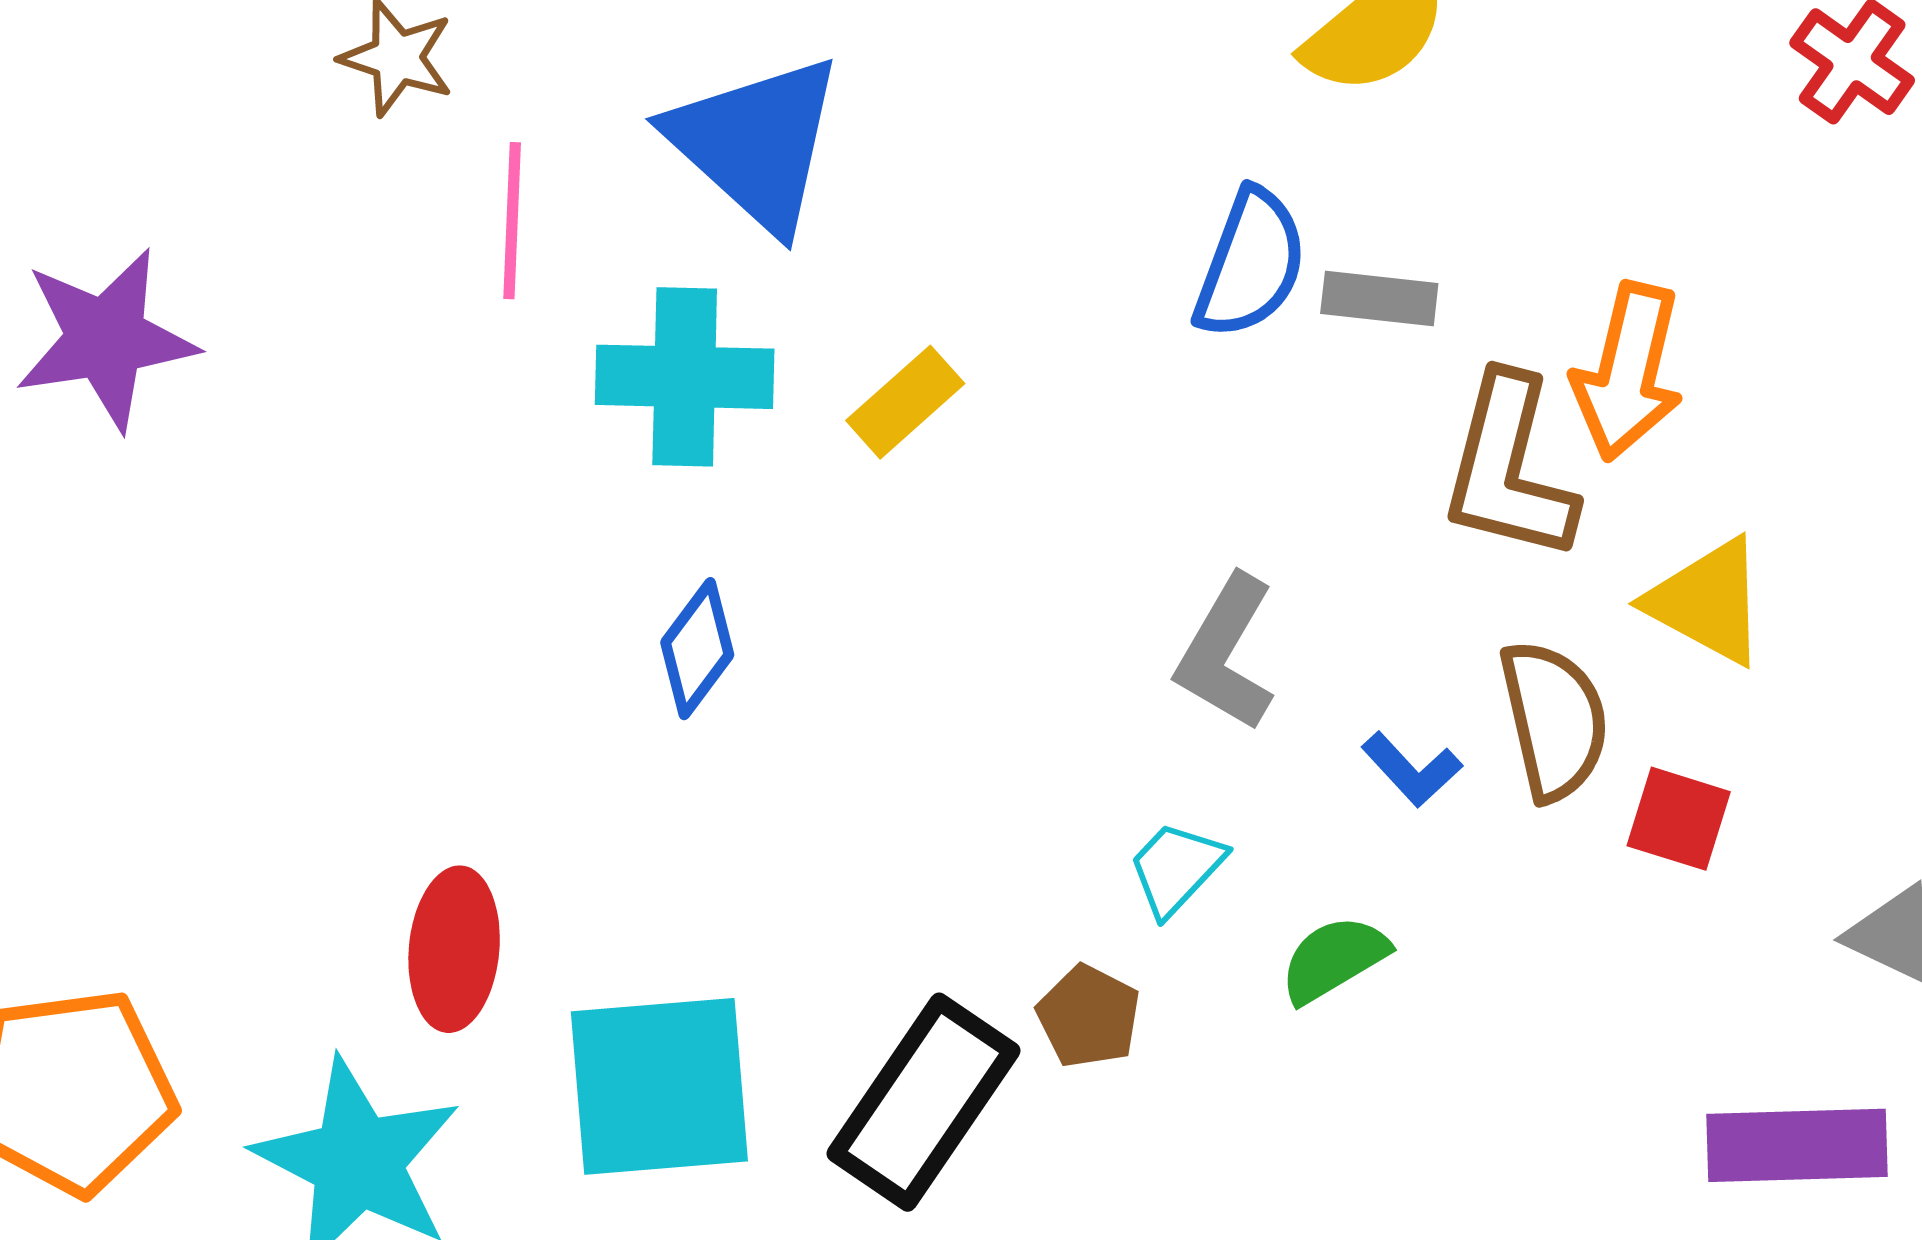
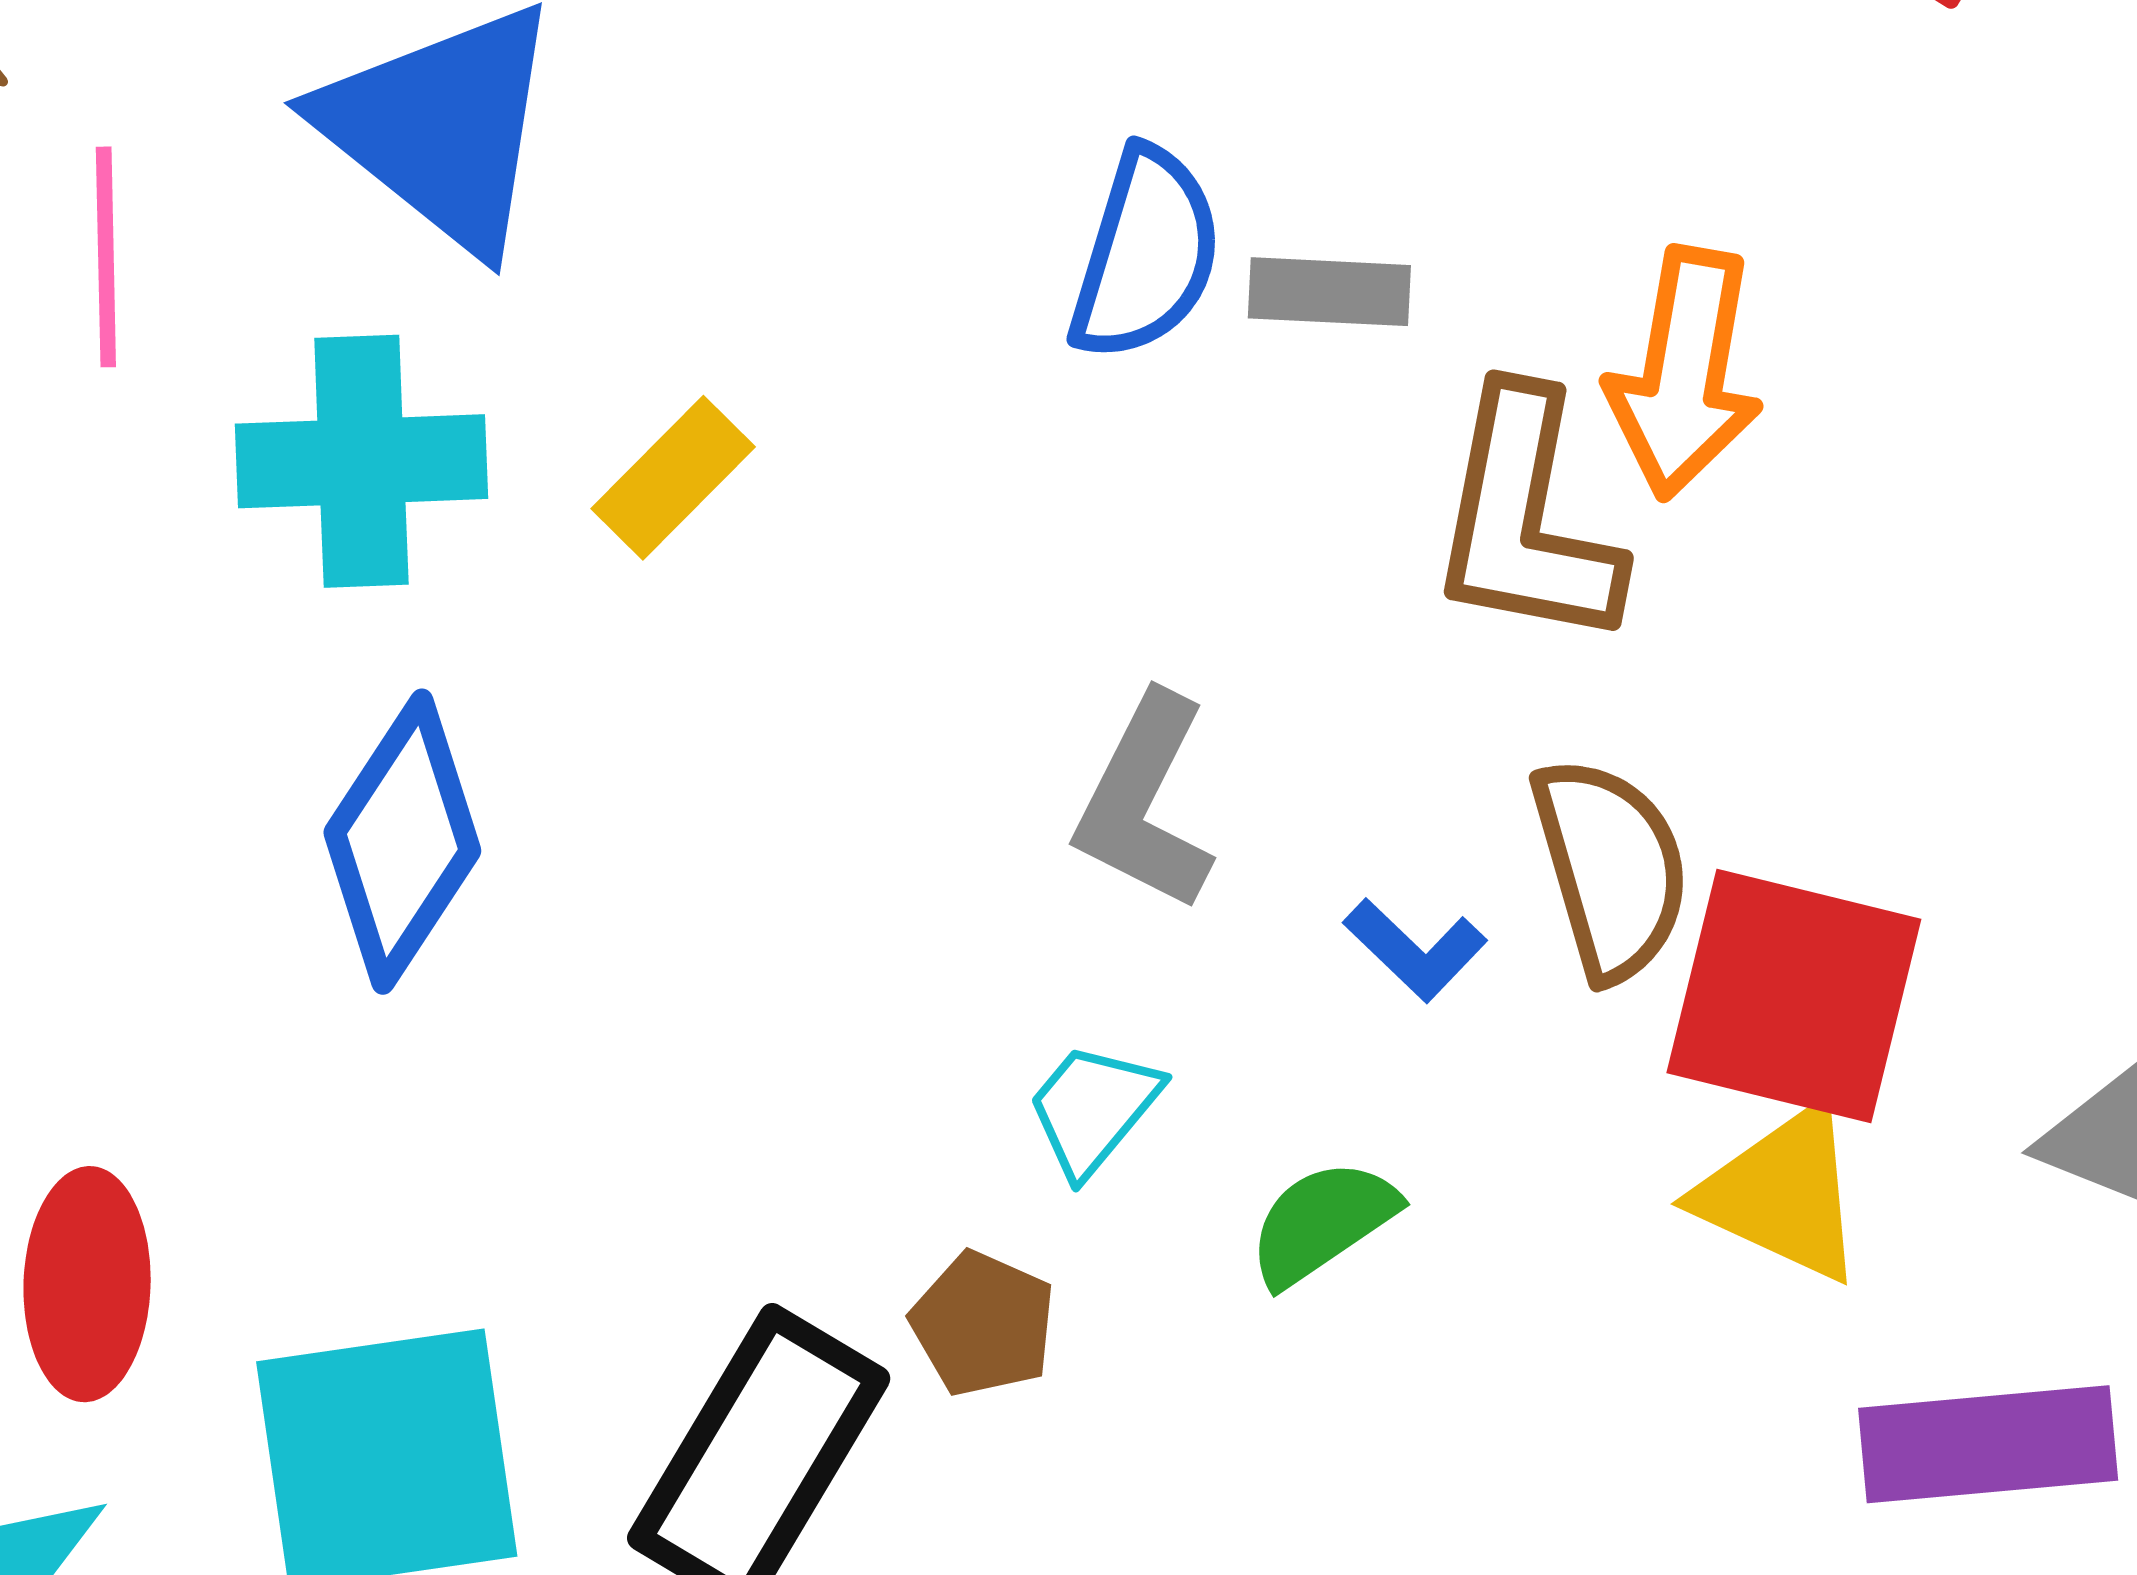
yellow triangle: (1707, 602) -> (1782, 1194), moved
blue diamond: (697, 649) -> (402, 842), size x1.5
red square: (1679, 819) -> (1794, 996), size x1.8

